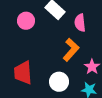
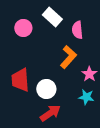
white circle: (59, 82) -> (46, 89), moved

